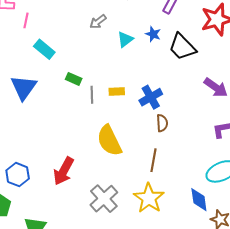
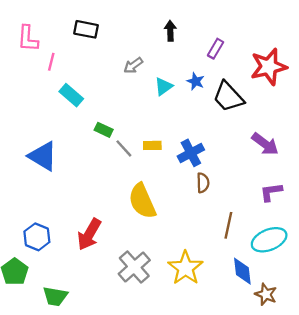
blue triangle: (24, 87) -> (43, 156), moved, turned -36
gray line: (92, 95) -> (124, 148), turned -42
brown line: (153, 160) -> (228, 225), moved

